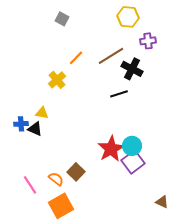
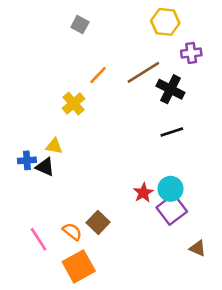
black line: (119, 94) -> (172, 132), moved
red star: (111, 149) -> (143, 193), size x0.6
brown triangle: (162, 202) -> (198, 248), moved

